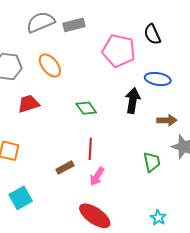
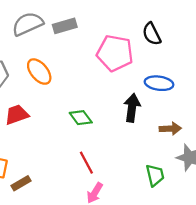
red line: (90, 149) -> (86, 163), turned -30
brown rectangle: (65, 167) -> (21, 183), moved

